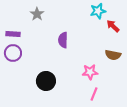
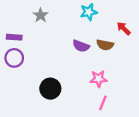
cyan star: (98, 11) -> (89, 12), moved
purple semicircle: (63, 40) -> (81, 46), moved, turned -70
brown semicircle: (113, 55) -> (105, 45), moved

